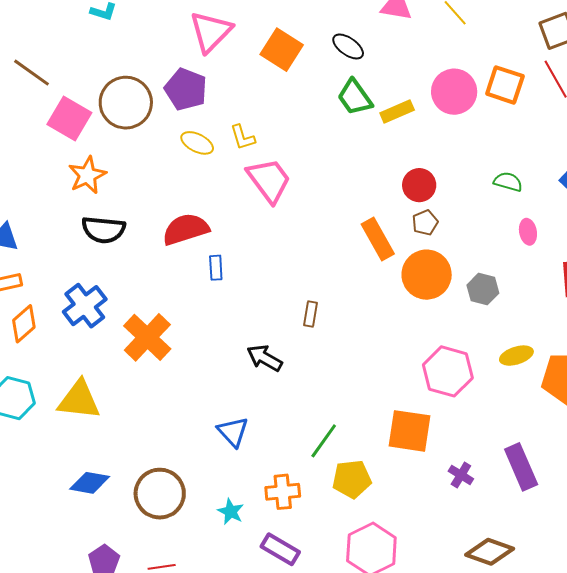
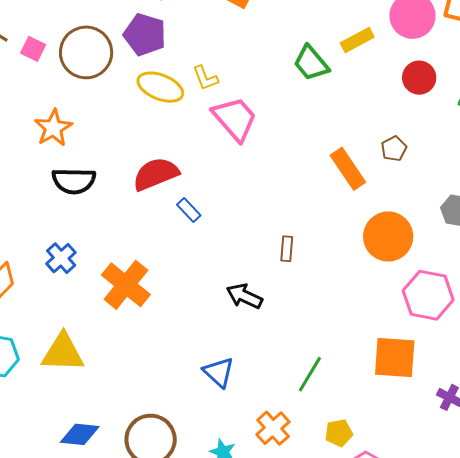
green trapezoid: (355, 97) -> (311, 63), moved
pink square: (69, 118) -> (33, 49), moved, size x0.6
yellow ellipse: (197, 143) -> (160, 87), size x1.4
red circle: (419, 185) -> (419, 78), moved
blue rectangle: (216, 268) -> (189, 210), turned -35
orange circle: (427, 275) -> (388, 236), moved
blue cross: (85, 306) -> (61, 258), size x0.7
yellow pentagon: (352, 479) -> (339, 433), moved, size x0.7
orange cross: (283, 492) -> (273, 428), turned -32

